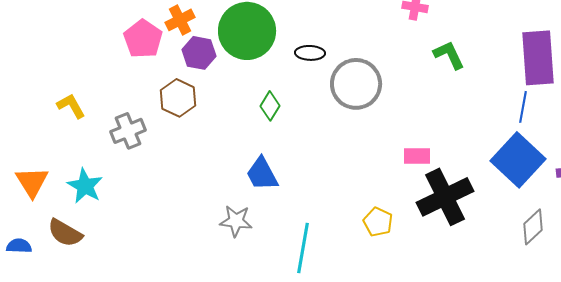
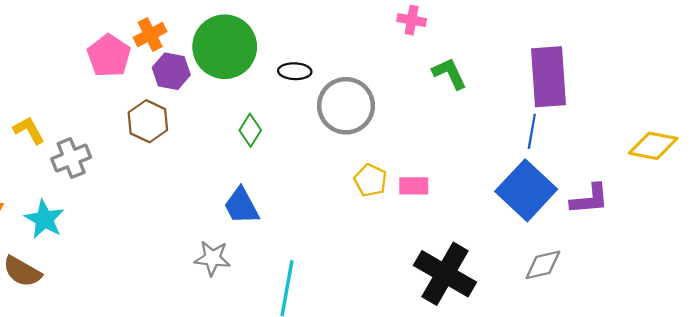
gray cross: (128, 131) -> (71, 158), moved
black cross: (445, 197) -> (445, 274), moved, turned -34
yellow pentagon: (378, 222) -> (370, 180), moved
gray diamond: (533, 227) -> (543, 265), turned 30

